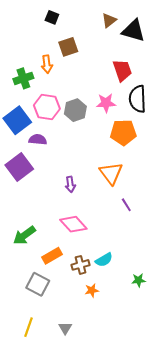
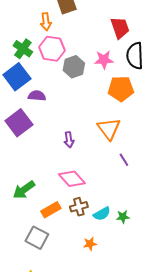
green cross: (23, 78) -> (23, 49), moved, turned -36
pink hexagon: (47, 107) -> (52, 49), moved
brown cross: (80, 265) -> (79, 207), moved
green star: (139, 280) -> (123, 217), moved

